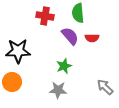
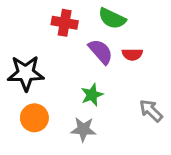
green semicircle: (78, 13) -> (112, 18), turned -60
orange circle: (12, 82) -> (34, 118), moved
gray arrow: (105, 87) -> (151, 111), moved

